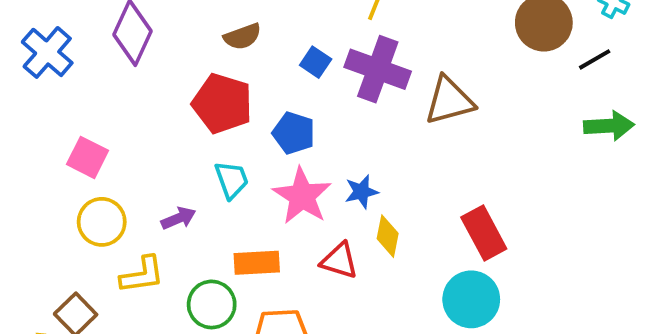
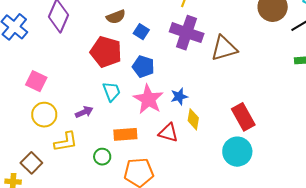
blue square: (316, 62) -> (141, 32), moved
green circle: (212, 304) -> (102, 157), size x0.7

